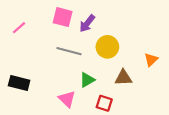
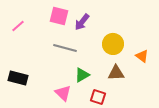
yellow circle: (107, 47) -> (113, 44), moved
orange triangle: (151, 60) -> (142, 56), turned -40

